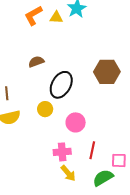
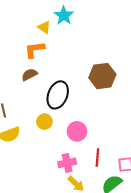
orange L-shape: (33, 15) -> (35, 50), moved, turned 30
yellow triangle: (56, 17) -> (44, 27), turned 40

